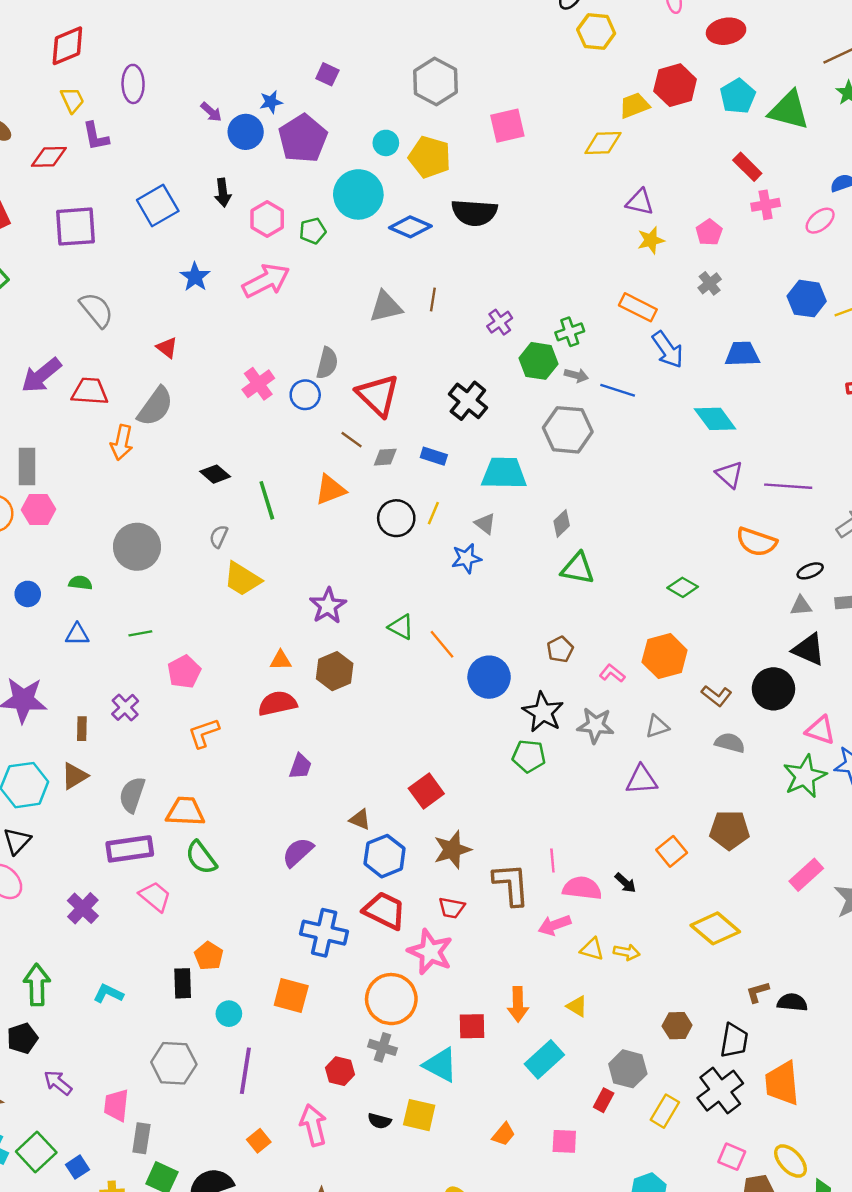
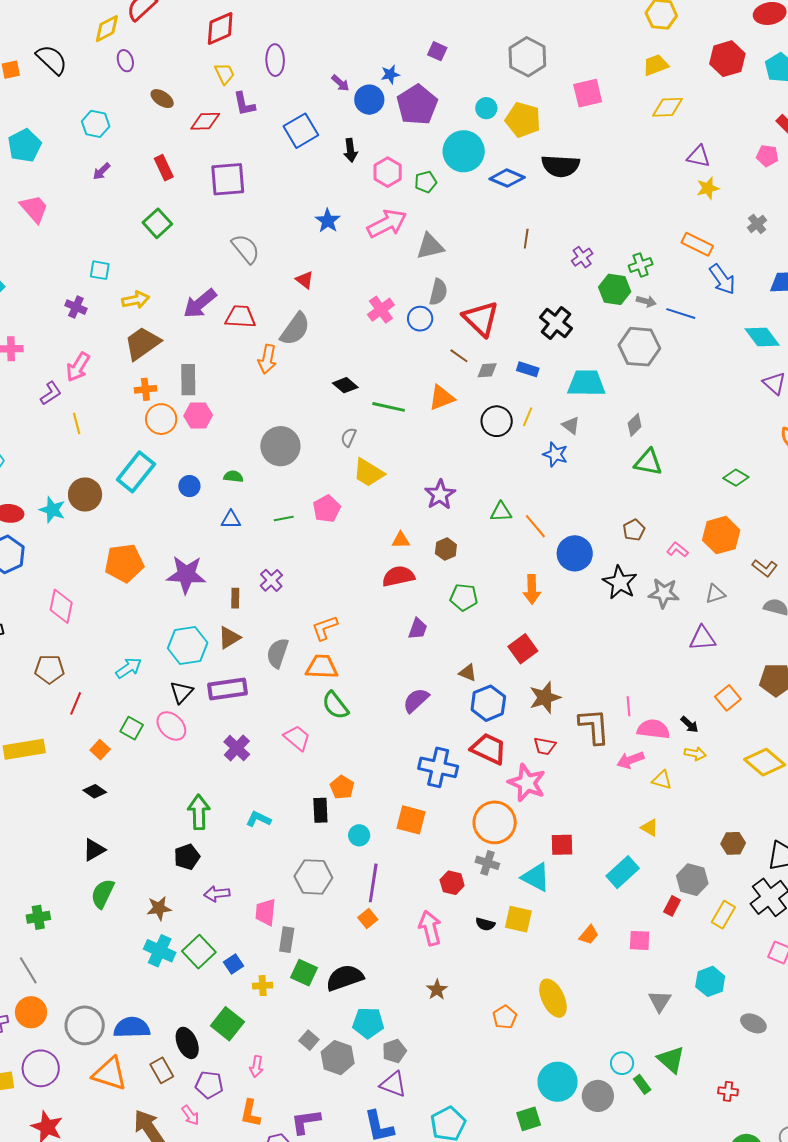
yellow trapezoid: (634, 105) -> (656, 65), moved
blue square: (158, 205) -> (301, 131), moved
pink pentagon: (709, 232) -> (767, 156), moved, turned -30
gray triangle: (386, 307) -> (430, 246), moved
green line: (267, 500) -> (389, 407), turned -60
blue star: (466, 558) -> (555, 454), turned 30
green triangle: (401, 627) -> (501, 512), turned -30
brown hexagon: (335, 671) -> (446, 549), size x0.7
pink pentagon: (184, 672) -> (327, 509), moved
orange L-shape: (204, 733) -> (325, 628), moved
green pentagon: (529, 756) -> (464, 597), moved
purple rectangle: (130, 849) -> (228, 689), moved
yellow arrow: (627, 952) -> (695, 754), moved
orange arrow: (518, 1004) -> (532, 589), moved
purple arrow: (58, 1083) -> (217, 894), turned -45
orange square: (259, 1141) -> (368, 919), moved

